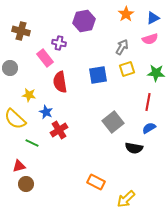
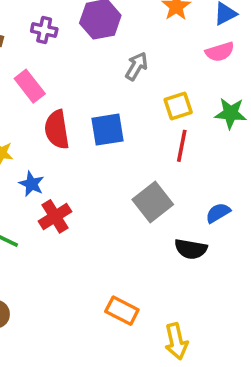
purple cross: (59, 43) -> (44, 30), moved
gray arrow: (122, 47) -> (136, 66), moved
blue square: (98, 75) -> (108, 130), moved
red line: (148, 102) -> (182, 146), moved
yellow arrow: (126, 199) -> (176, 341), turned -60

